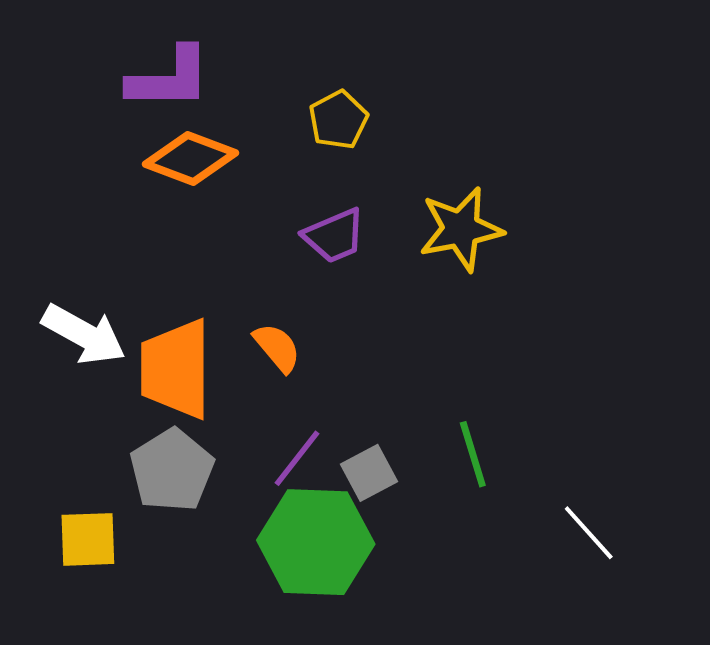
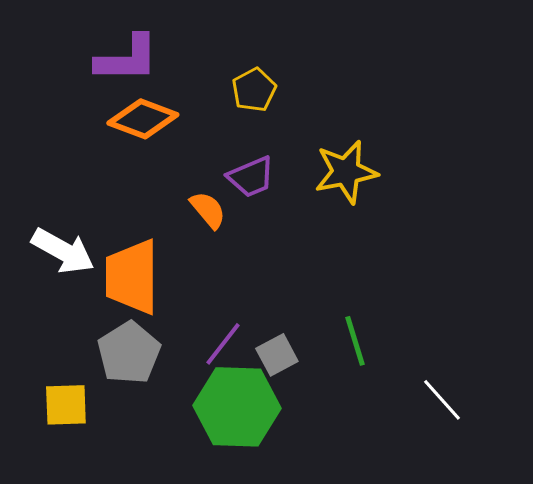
orange semicircle: (277, 348) -> (208, 210), moved

